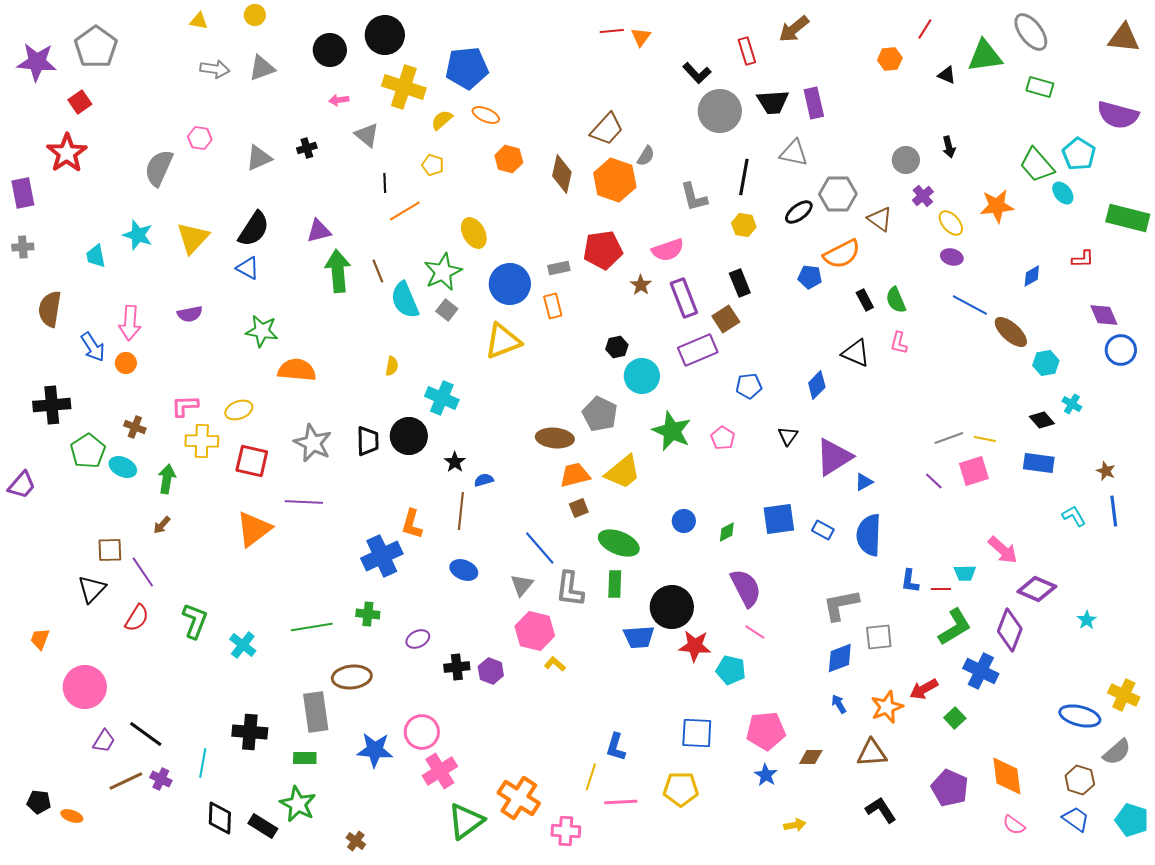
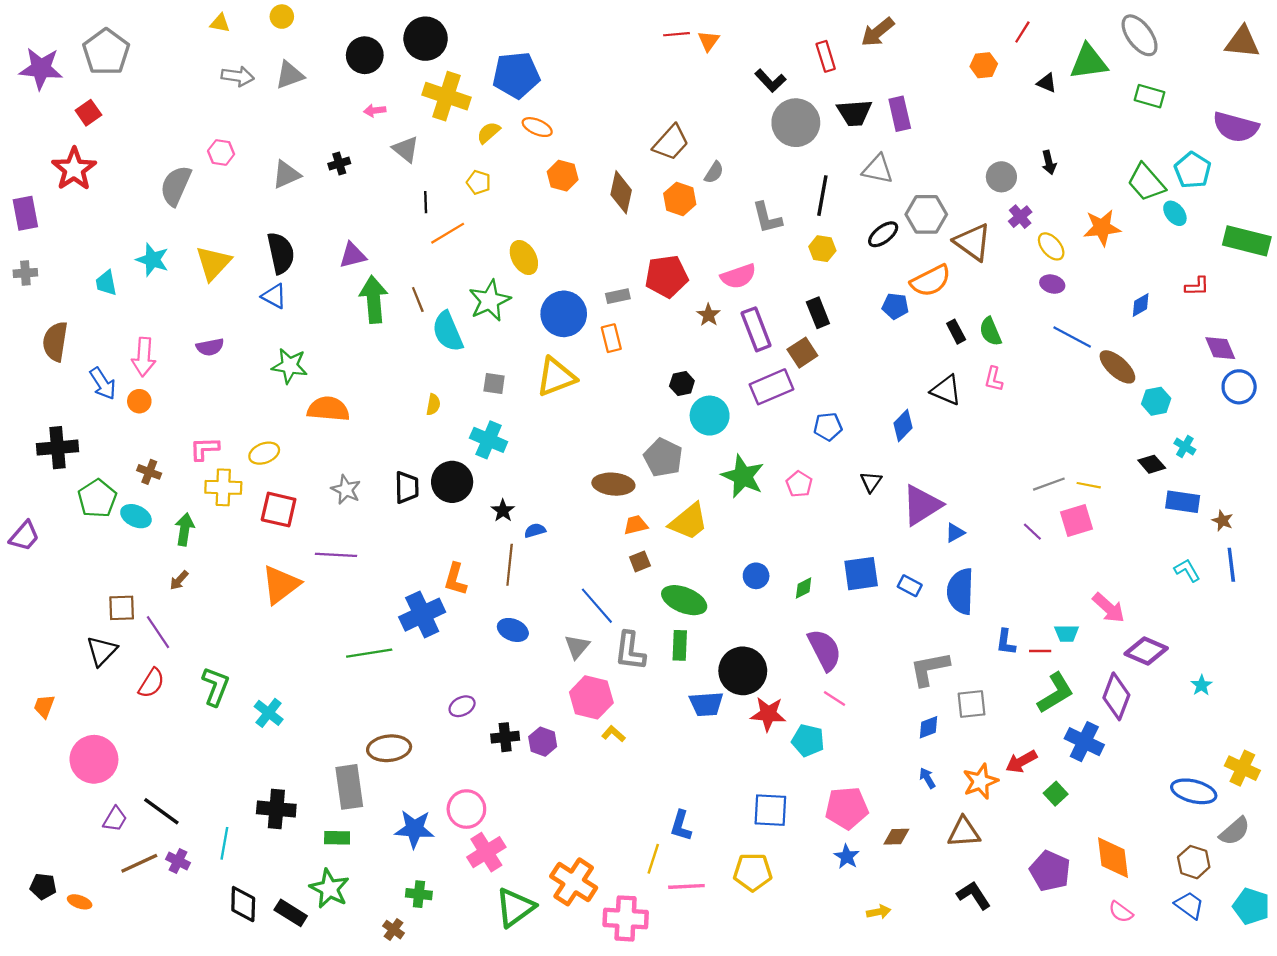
orange hexagon: (615, 180) -> (680, 199), size x0.7
brown triangle: (880, 219) -> (973, 242), size x1.4
black semicircle: (254, 229) -> (281, 253), turned -45
gray square: (447, 310) -> (494, 383), moved, turned -30
gray star: (313, 443) -> (346, 490), size x0.7
blue rectangle: (1039, 463) -> (1183, 502), moved
orange trapezoid: (575, 475) -> (636, 525), size x0.7
green cross: (368, 614) -> (419, 894), moved
green line: (312, 627) -> (369, 653), moved
blue diamond: (840, 658) -> (928, 727), size x0.7
pink cross: (566, 831) -> (626, 918), size x1.4

